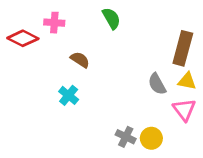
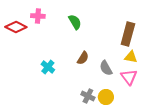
green semicircle: (111, 18) -> (75, 22), moved
brown semicircle: (80, 60) -> (83, 58), moved, turned 88
gray semicircle: (157, 84) -> (106, 68), moved

